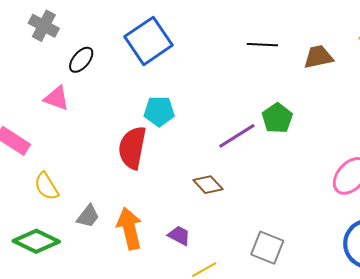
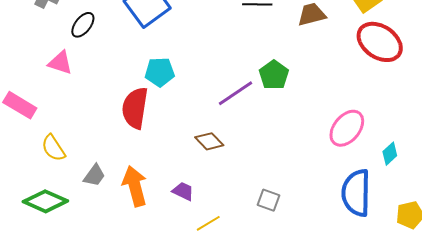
gray square: (267, 248) -> (268, 200), size x0.7

